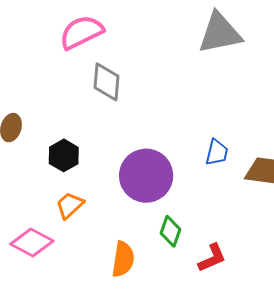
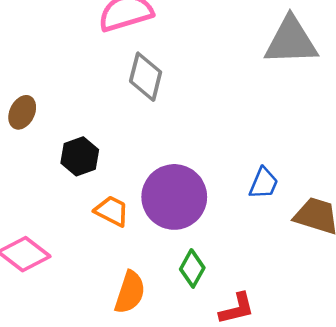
orange trapezoid: (70, 205) -> (112, 211), moved, turned 60

